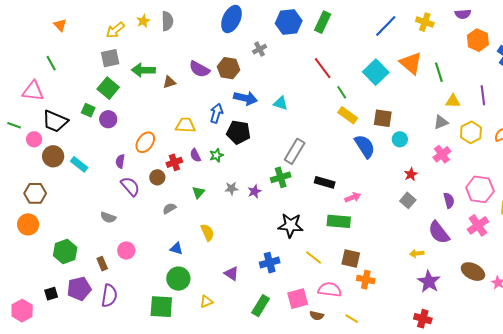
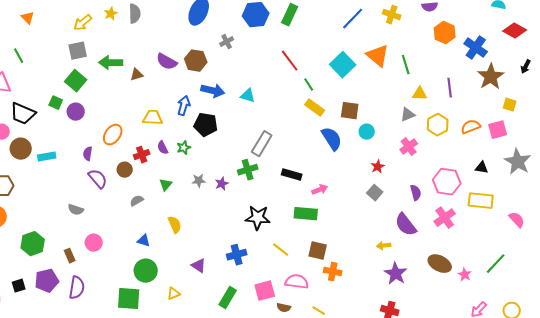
cyan rectangle: (79, 164) -> (47, 157), turned -48

